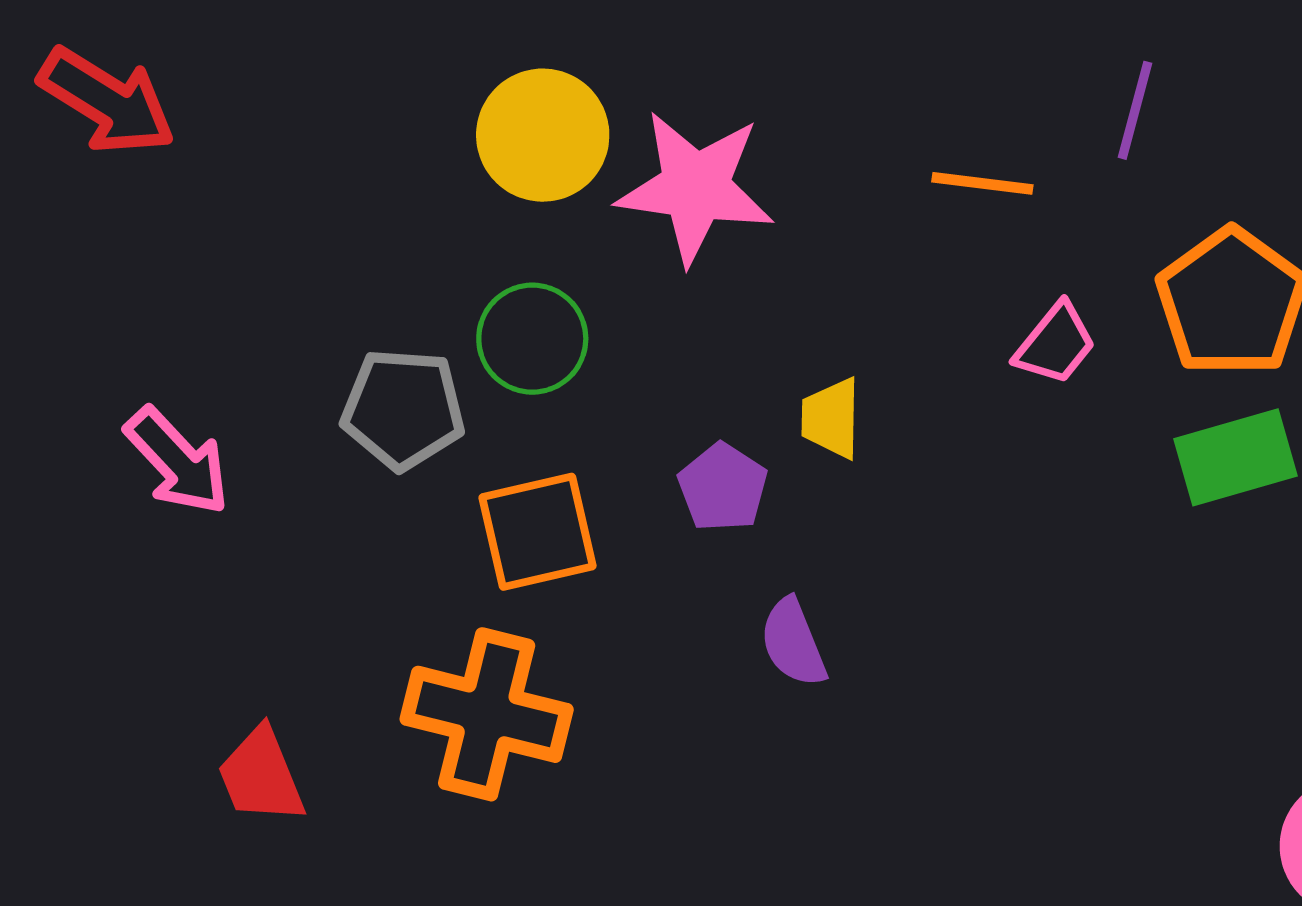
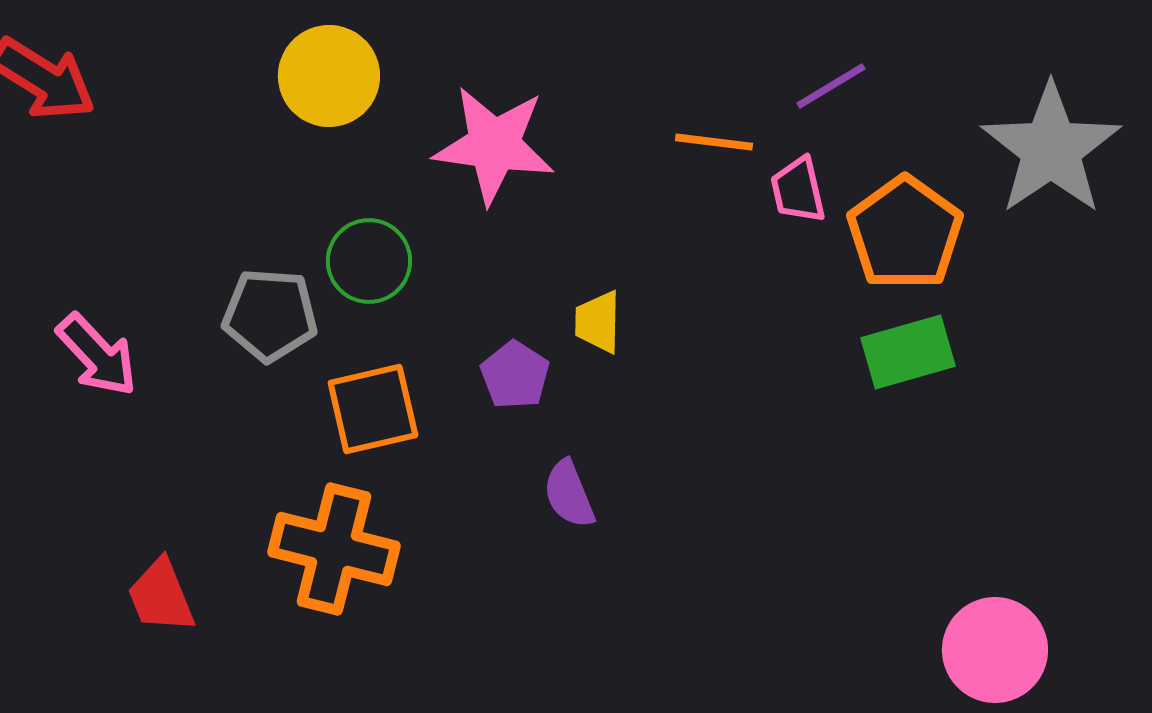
purple line: (1135, 110) -> (831, 86), turned 44
yellow circle: (543, 135) -> (329, 76), moved
pink trapezoid: (1055, 344) -> (798, 190), moved, turned 128

